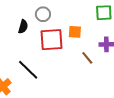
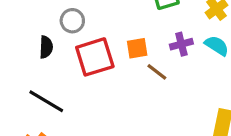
orange square: (75, 32) -> (137, 48), moved
black line: (28, 70) -> (46, 101), moved

